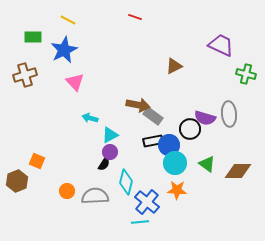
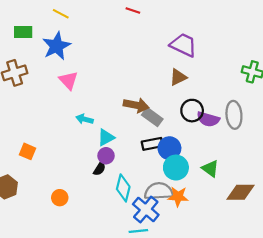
purple trapezoid: (221, 45) -> (183, 45), moved
brown triangle: (174, 66) -> (178, 77), moved
black circle: (190, 129) -> (192, 111), moved
orange square: (37, 161) -> (27, 151), moved
brown diamond: (238, 171) -> (240, 192), moved
gray semicircle: (95, 196) -> (159, 191), moved

